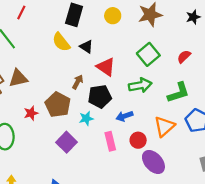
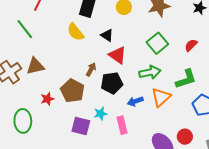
black triangle: (86, 47) -> (107, 35), moved
cyan star: (86, 118) -> (100, 114), moved
orange triangle: (164, 126) -> (161, 97), moved
red circle: (138, 140) -> (185, 137), moved
purple square: (67, 142) -> (81, 126), turned -30

